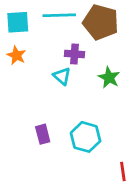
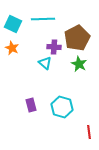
cyan square: (18, 22) -> (13, 24), turned 30
brown pentagon: (101, 22) -> (77, 38), moved, turned 30

